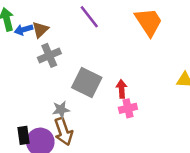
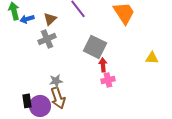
brown triangle: (40, 30) -> (50, 19), moved
gray square: (87, 83) -> (95, 47), moved

